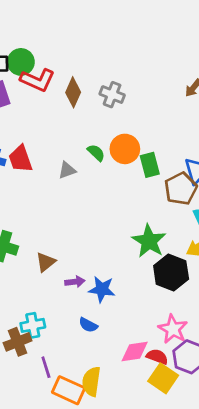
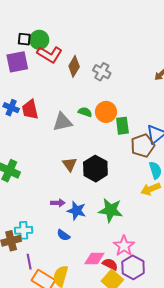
green semicircle: (96, 153) -> (85, 112), turned -32
gray triangle: (67, 170) -> (63, 122), size x1.5
green star: (149, 241) -> (111, 210), moved, turned -30
brown triangle: (46, 262) -> (70, 164), moved, turned -35
black hexagon: (171, 272) -> (95, 169), moved

